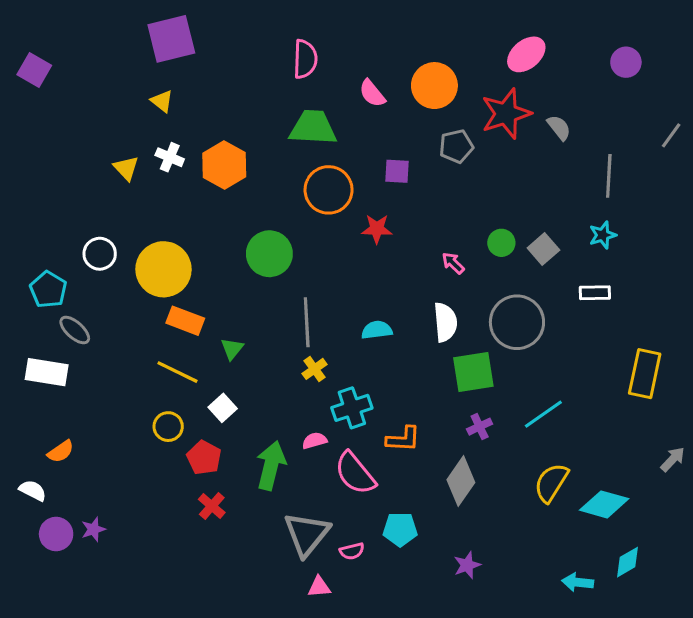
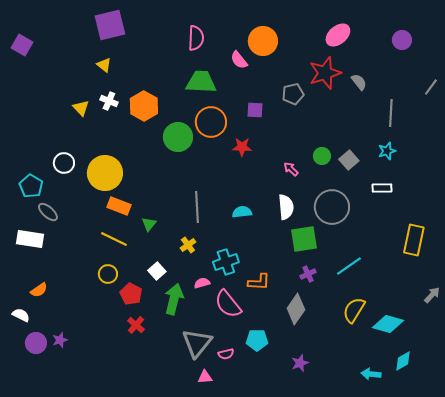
orange circle: (434, 86) -> (263, 41), moved
green circle: (269, 254) -> (178, 137), moved
yellow cross: (315, 369) -> (188, 245), moved
white square: (223, 408) -> (157, 271), moved

